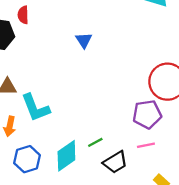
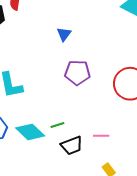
purple pentagon: (147, 114) -> (77, 73), moved
cyan diamond: (66, 156) -> (30, 132), turned 68

